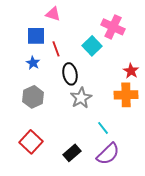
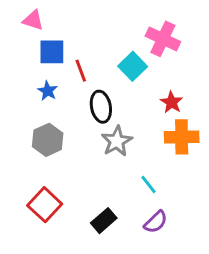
pink triangle: (53, 14) -> (33, 20), moved
red star: (131, 71) -> (172, 102), moved
purple semicircle: (108, 154) -> (156, 222), size x0.7

